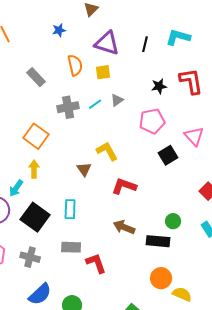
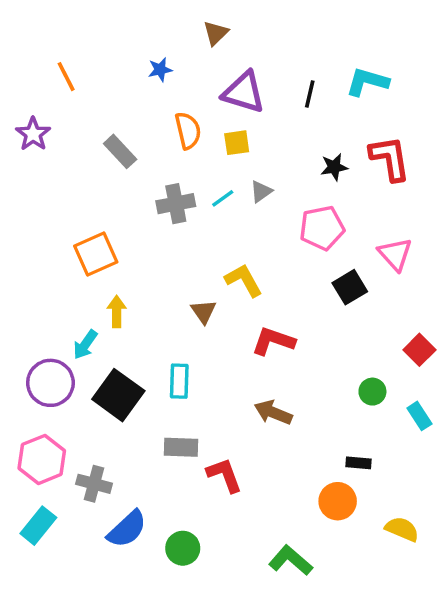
orange square: (36, 136) -> (96, 254), moved, turned 30
green circle: (173, 221) -> (372, 392), moved
black rectangle: (158, 241) -> (359, 463), moved, size x0.6
gray cross: (30, 257) -> (94, 484), moved
yellow semicircle: (182, 294) -> (402, 529), moved

